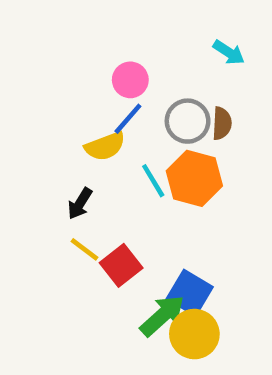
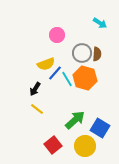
blue line: (128, 119) -> (55, 73), moved
red square: (121, 265) -> (53, 145), moved
blue square: (190, 293) -> (100, 128), moved
green arrow: (162, 316) -> (75, 120), moved

